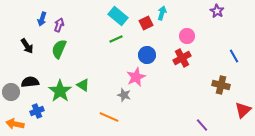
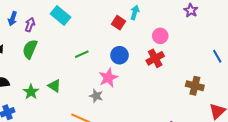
cyan rectangle: (118, 16) -> (60, 16), moved
red square: (146, 23) -> (118, 23), turned -32
green line: (116, 39) -> (82, 54), moved
blue line: (234, 56) -> (217, 56), moved
green star: (60, 91) -> (31, 92), size x0.7

